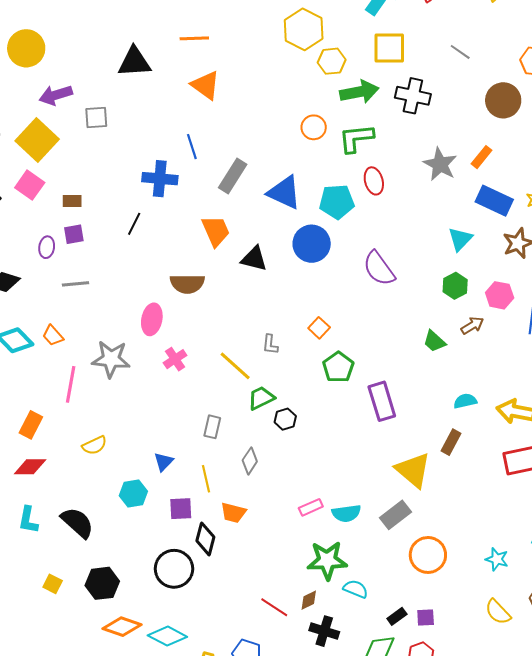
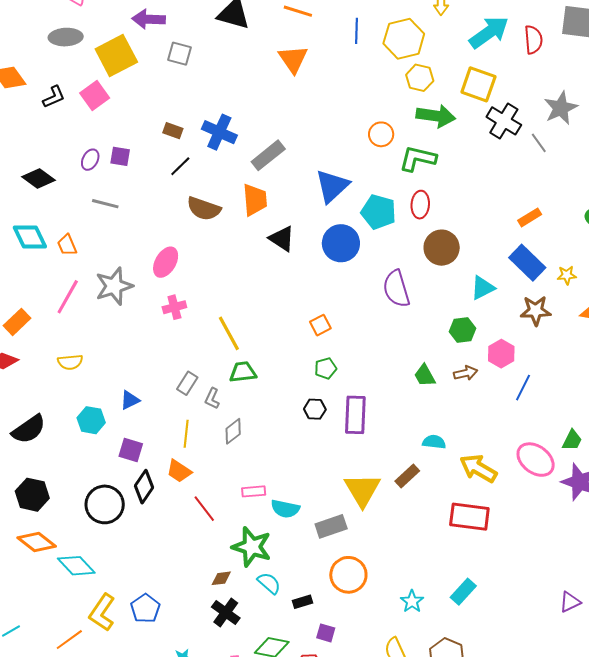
gray line: (460, 52) -> (539, 143), moved
black cross: (413, 96) -> (504, 121), moved
brown circle: (503, 100) -> (442, 248), moved
blue line: (192, 147) -> (356, 31), moved
gray star: (440, 164) -> (561, 108), moved
gray rectangle: (233, 176) -> (268, 155), moved
blue triangle: (284, 192) -> (332, 186), turned 33
brown rectangle: (72, 201) -> (173, 131), moved
brown semicircle: (187, 284) -> (204, 209), moved
gray L-shape: (270, 344) -> (212, 398), moved
gray star: (111, 359) -> (114, 286), turned 30
green pentagon: (338, 367) -> (326, 368), size x0.7
black hexagon: (285, 419) -> (315, 409), moved
gray diamond: (250, 461) -> (233, 431), moved
yellow line: (206, 479) -> (186, 434), moved
black semicircle: (77, 523) -> (29, 429), turned 84
red line: (274, 607) -> (204, 509), moved
black rectangle: (397, 616) -> (303, 602), moved

